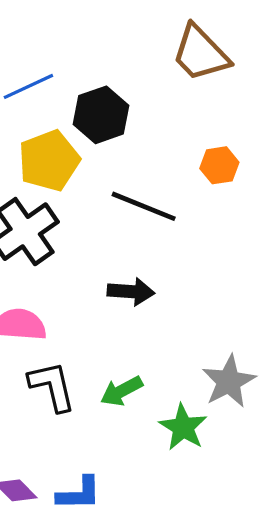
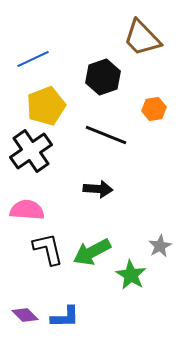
black hexagon: (101, 115) -> (103, 77), moved
gray star: (229, 382) -> (160, 246), size x0.7
green arrow: (122, 391) -> (92, 252), size x1.4

